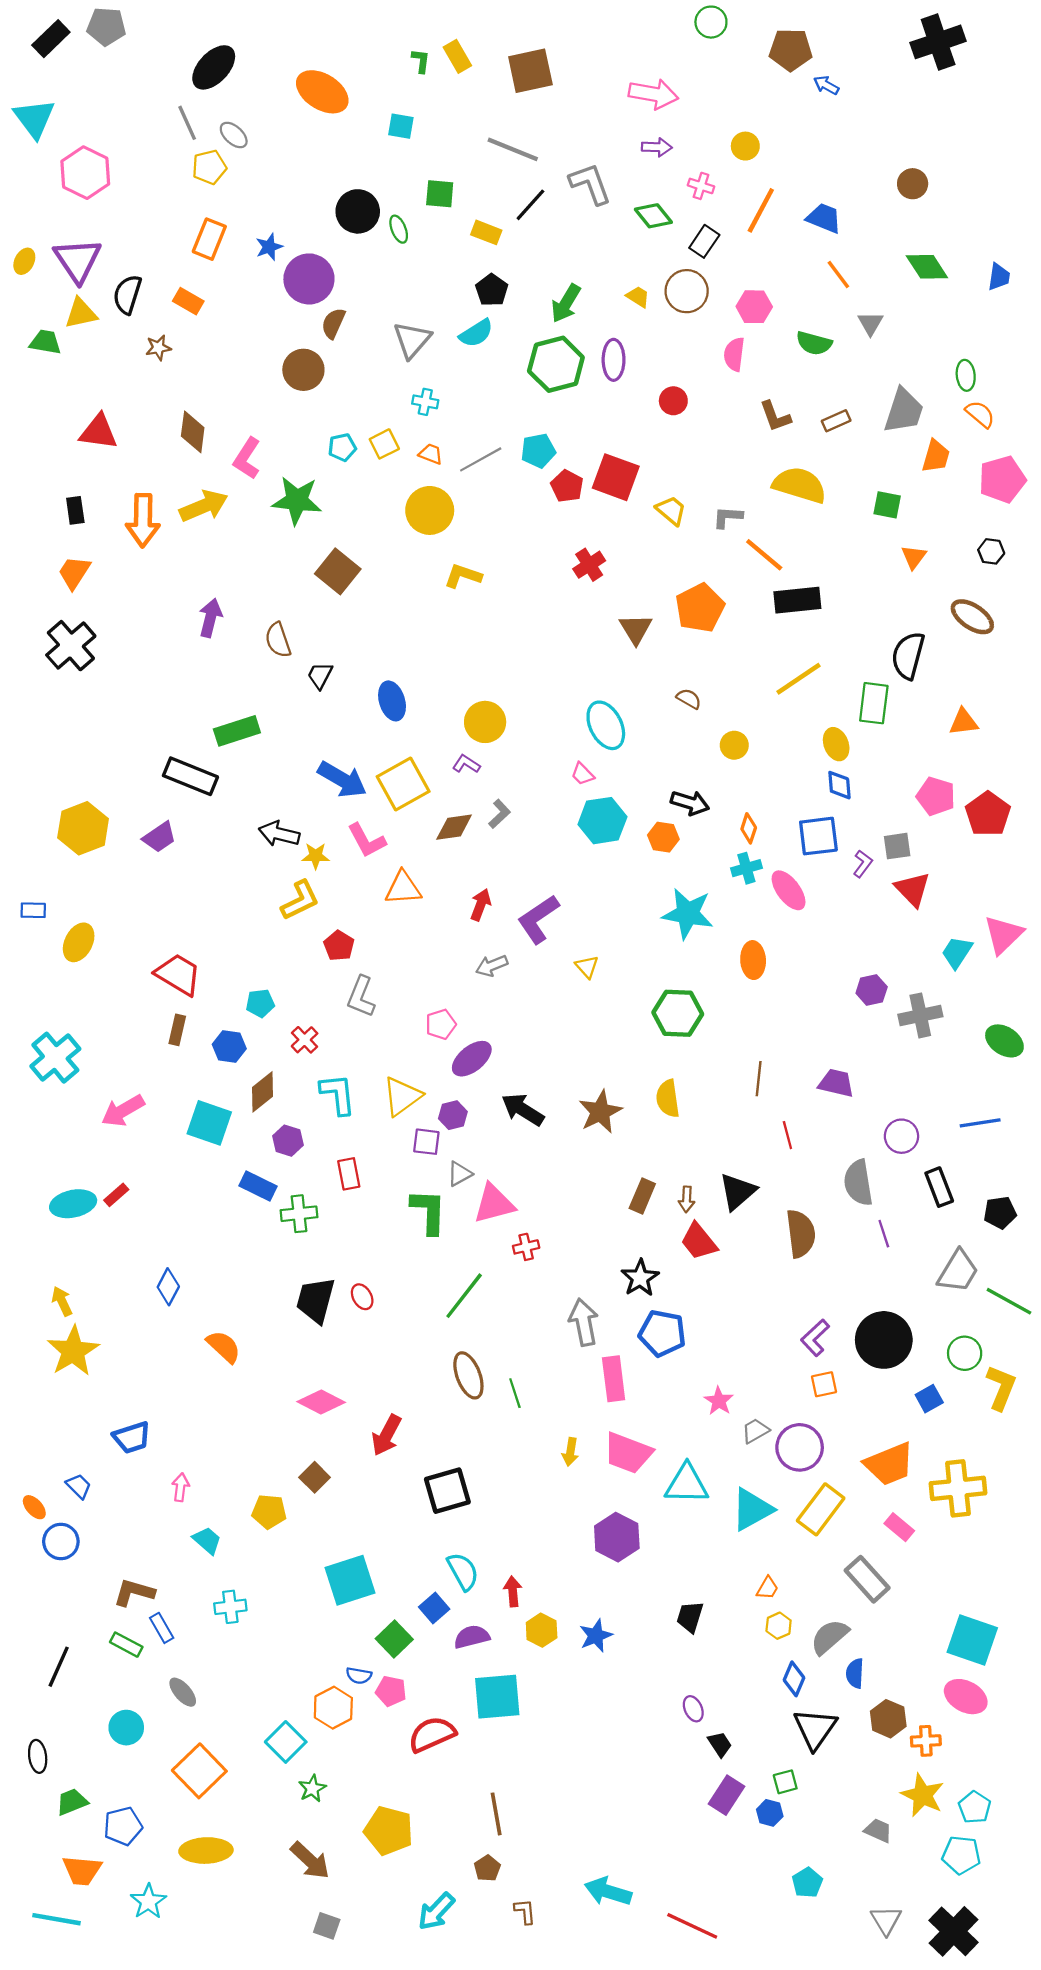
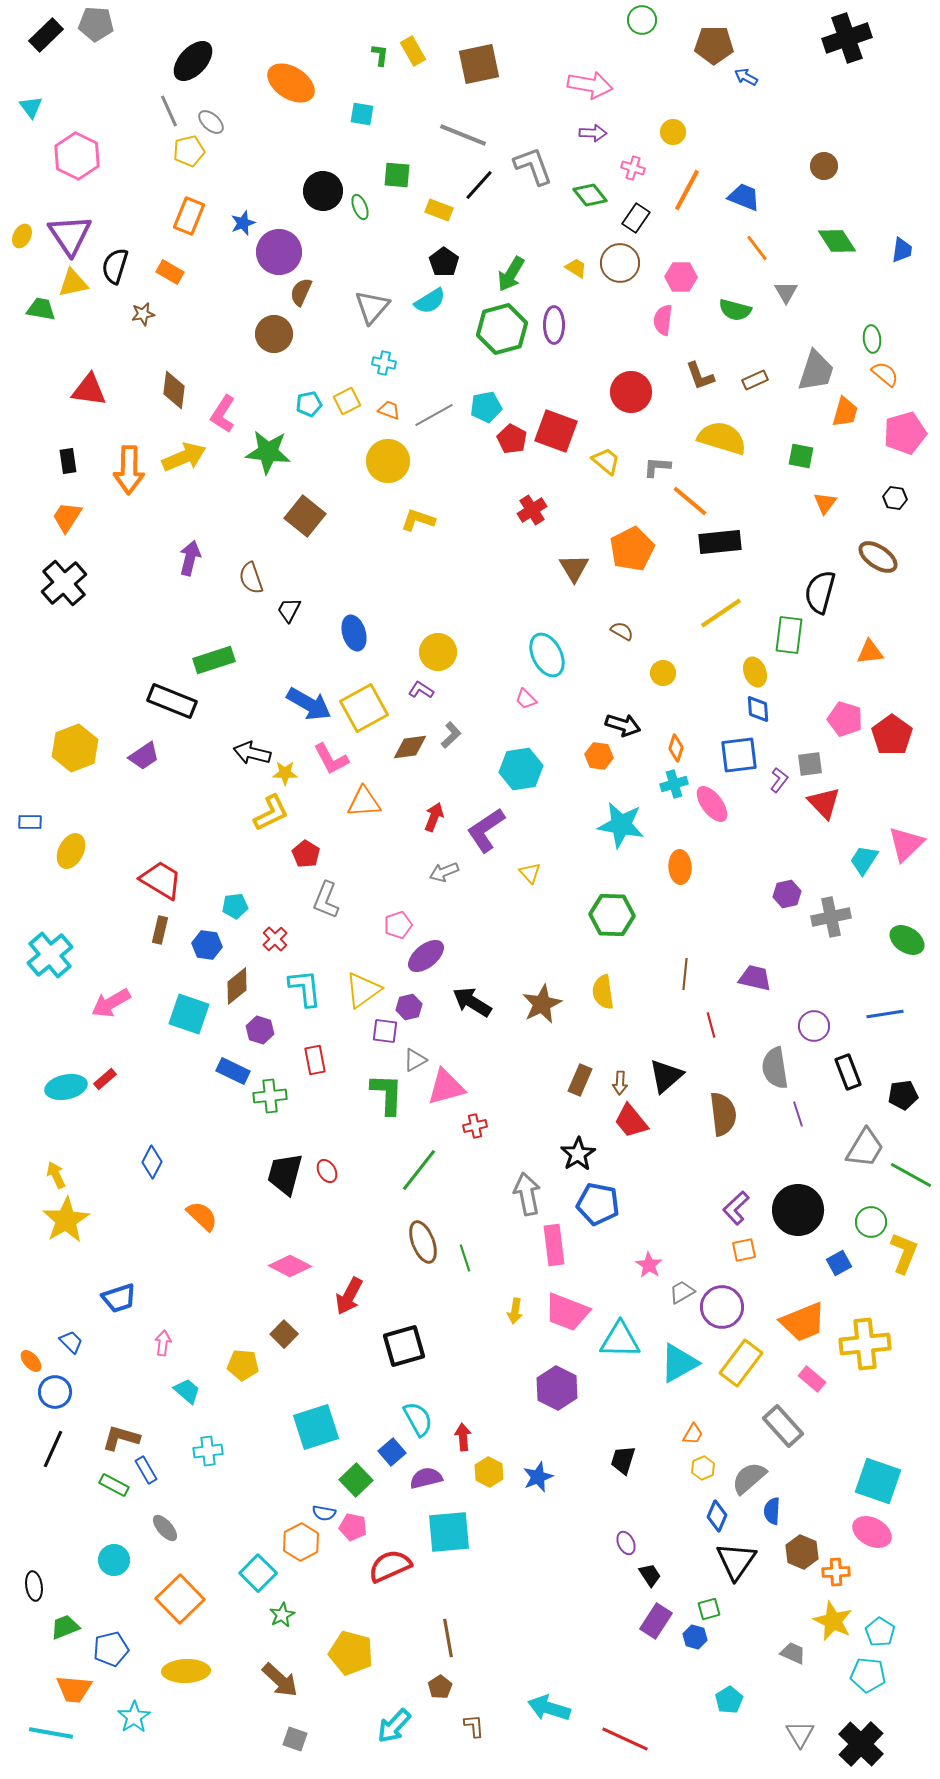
cyan triangle: (34, 118) -> (31, 107), size x0.6
red circle: (673, 401) -> (631, 392), moved, size x1.6
cyan hexagon: (602, 821) -> (521, 769), moved
black line: (59, 1667) -> (53, 1449), moved

